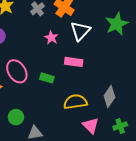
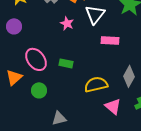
pink rectangle: (74, 62) -> (110, 40), moved
green circle: (16, 117) -> (39, 90), moved

